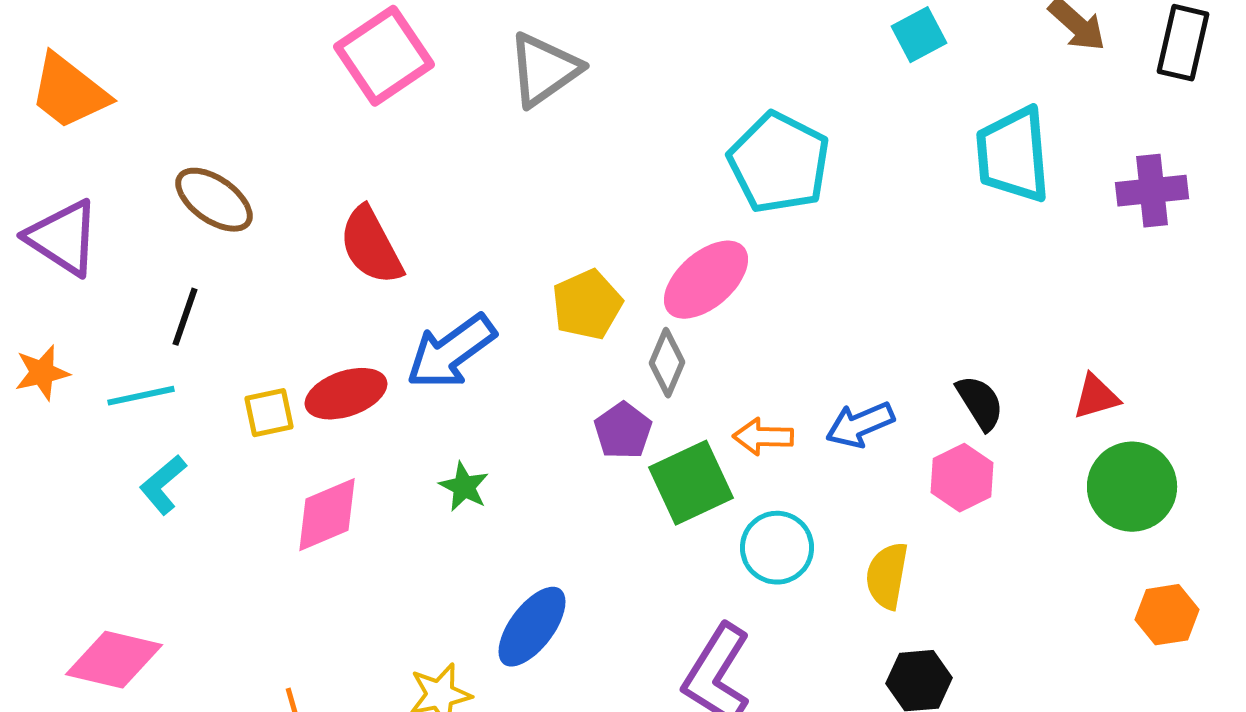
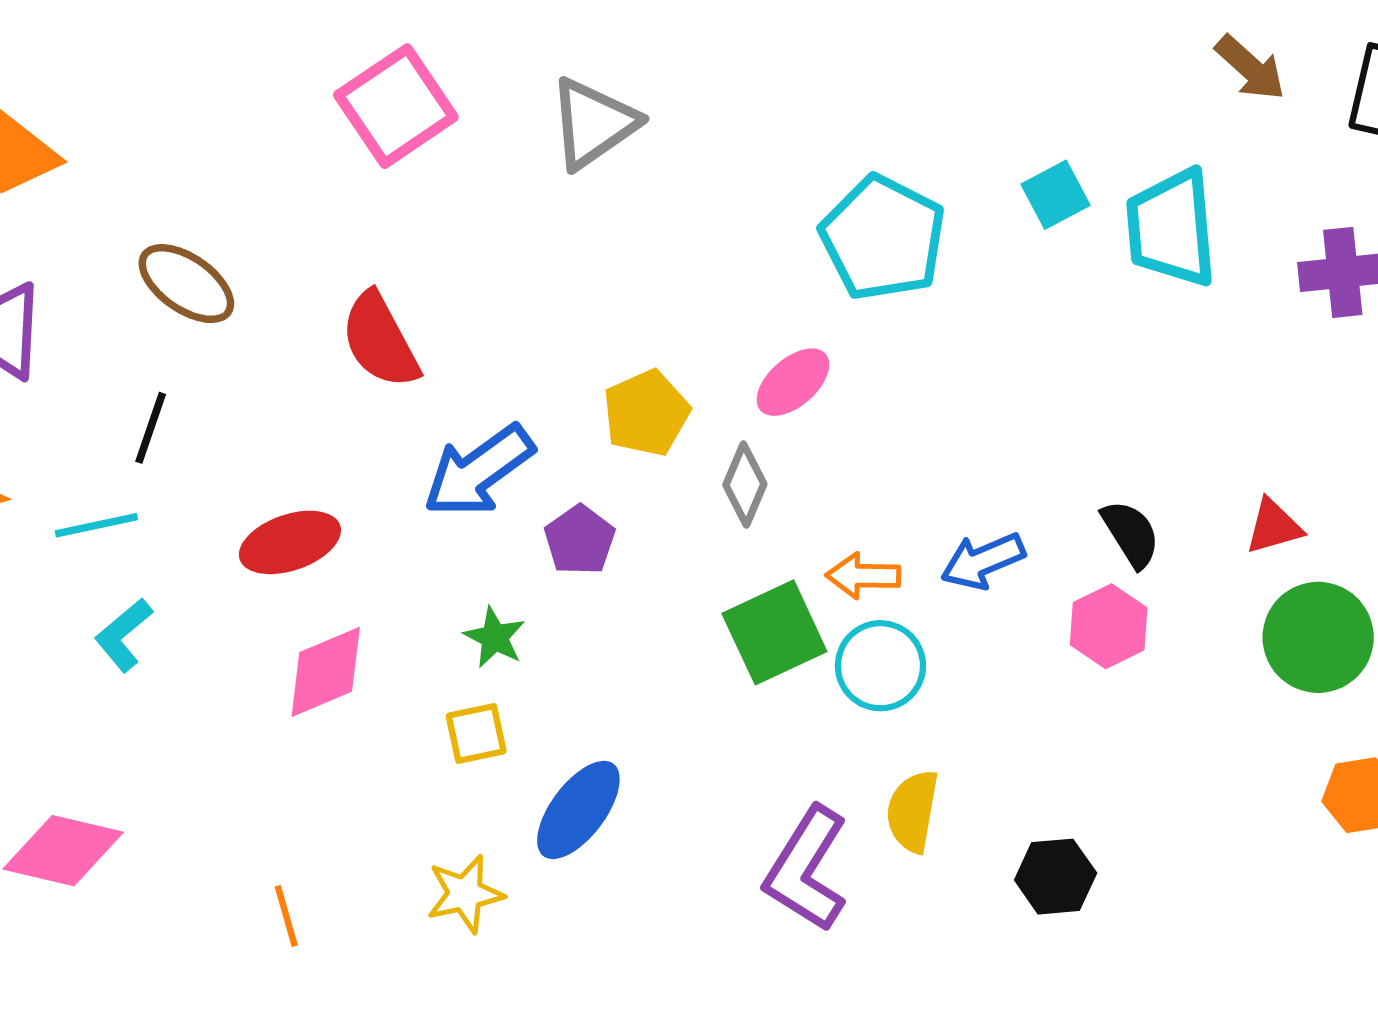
cyan square: (919, 35) -> (1056, 195), moved
pink ellipse: (706, 280) -> (793, 382), size x0.7
red ellipse: (346, 394) -> (290, 542), moved
yellow square: (269, 413) -> (476, 734), moved
purple pentagon: (623, 431) -> (580, 540), moved
cyan circle: (777, 548) -> (880, 666), moved
yellow semicircle: (887, 576) -> (913, 811), moved

